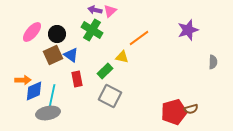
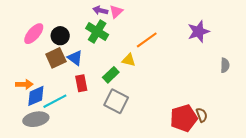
cyan line: (52, 96) -> (55, 101), turned 50
brown semicircle: (191, 109) -> (202, 115), turned -96
gray ellipse: (48, 113) -> (36, 119), moved

